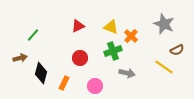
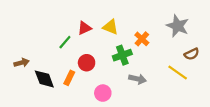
yellow triangle: (111, 27) -> (110, 27), moved
green line: (33, 35) -> (65, 42), moved
black diamond: (41, 73) -> (44, 79), turned -35
orange rectangle: (64, 83) -> (69, 78), moved

